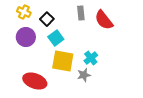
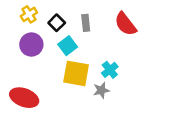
yellow cross: (24, 12) -> (29, 14), turned 32
gray rectangle: (81, 13) -> (86, 23), moved
red ellipse: (35, 81) -> (24, 98), moved

